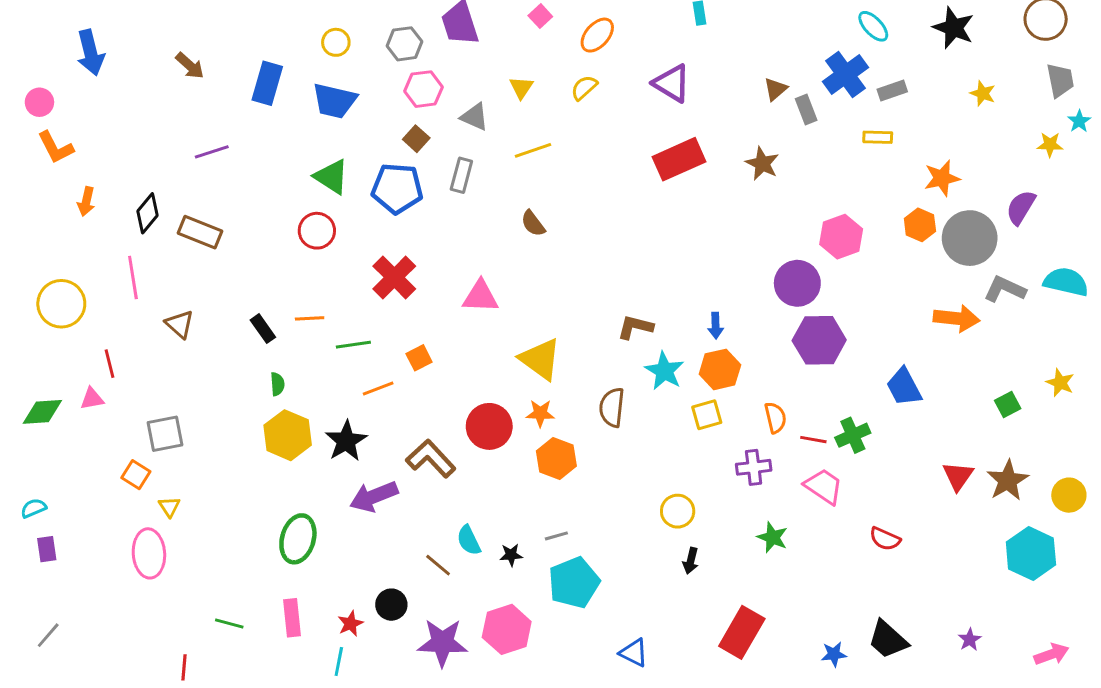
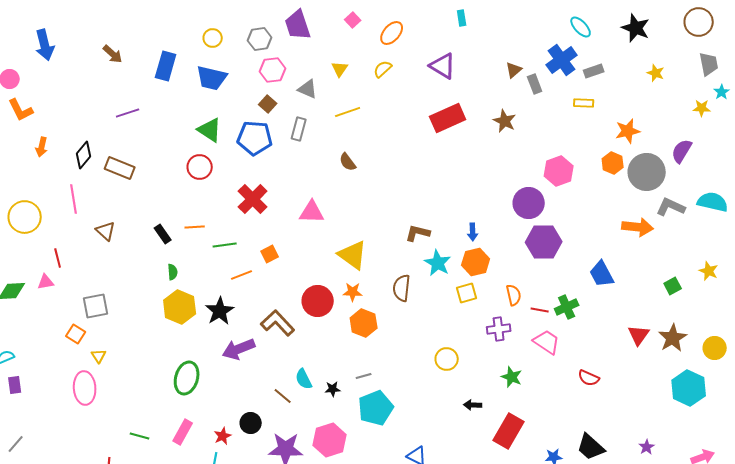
black arrow: (691, 561) -> (473, 405), moved, turned 78
pink rectangle: (292, 618) -> (183, 432), turned 35
red rectangle: (742, 632) -> (509, 431), moved

